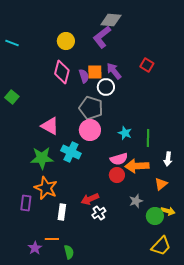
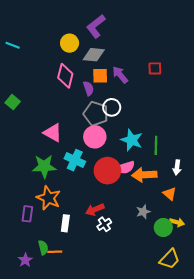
gray diamond: (111, 20) -> (94, 55), moved
purple L-shape: (102, 37) -> (96, 26), moved
red square: (147, 65) -> (155, 68), turned -32
purple semicircle: (84, 76) -> (88, 88), moved
white circle: (106, 87) -> (112, 107), moved
cyan star: (125, 133) -> (132, 140), size x1.5
red circle: (117, 175) -> (107, 171), moved, size x1.6
orange triangle: (161, 184) -> (170, 194), turned -40
purple star: (35, 248) -> (25, 260), moved
green semicircle: (69, 252) -> (43, 247), moved

